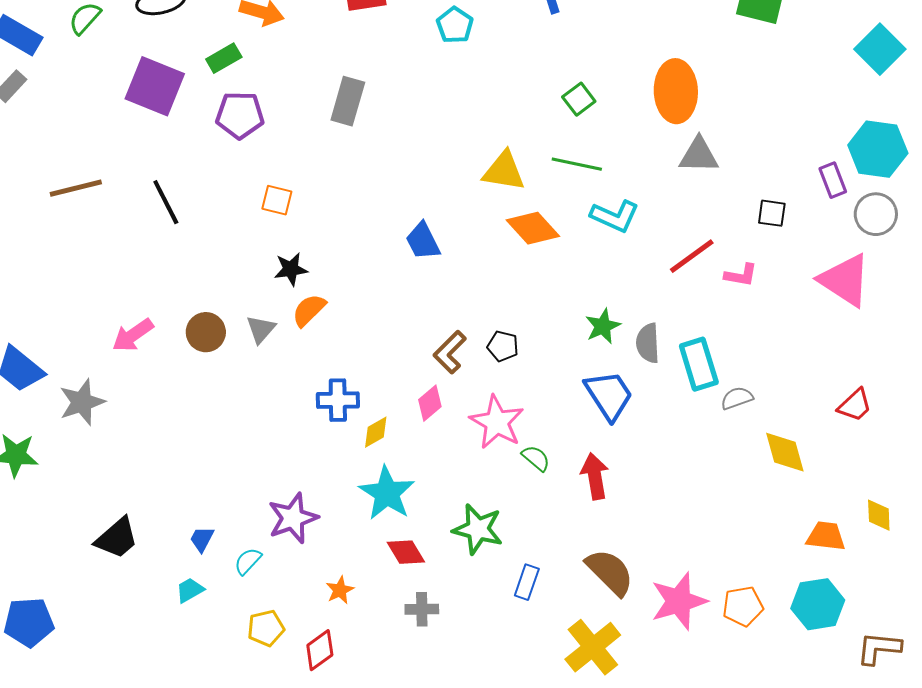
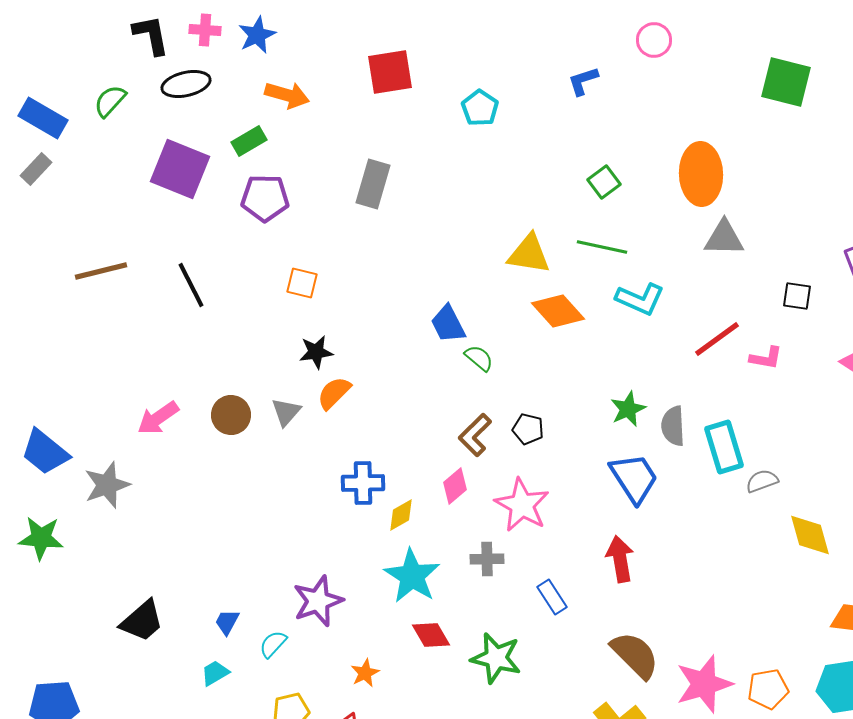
green semicircle: (536, 458) -> (479, 358), moved
green star: (478, 529) -> (496, 658), moved
blue rectangle: (527, 582) -> (552, 597), moved, turned -52
gray cross: (422, 609) -> (487, 559), moved

